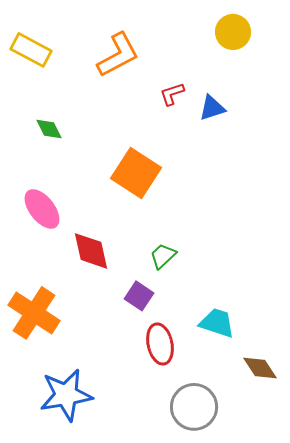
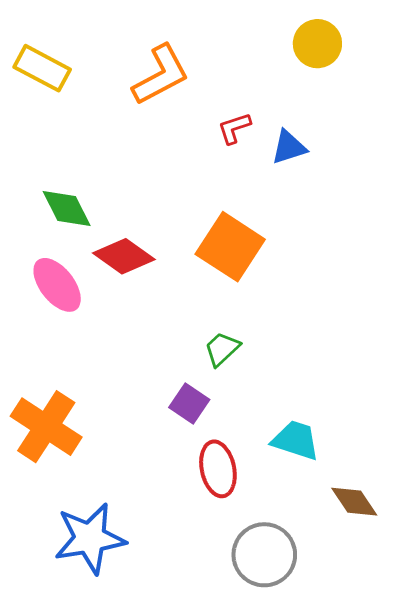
green diamond: (49, 129) -> (67, 209), moved, size x1.4
orange square: (136, 173) -> (230, 247), moved
red diamond: (91, 251) -> (124, 256), moved, turned -42

